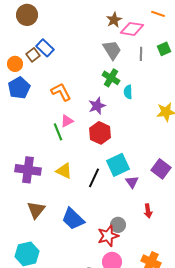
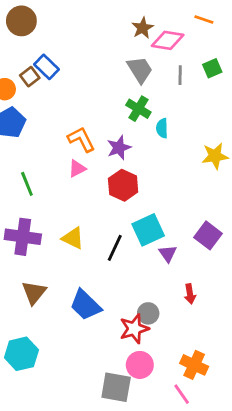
orange L-shape: (61, 92) -> (81, 139), moved
green line: (58, 132) -> (27, 184), moved

